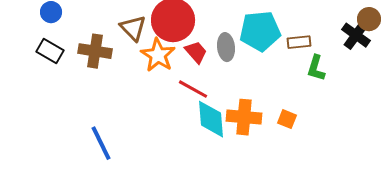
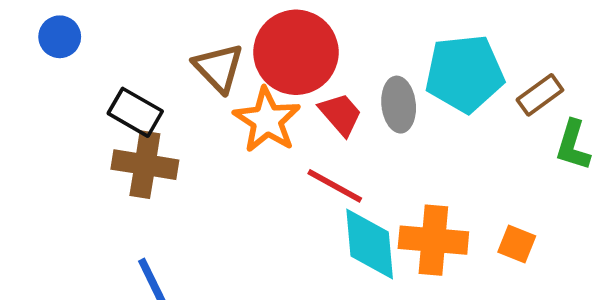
brown rectangle: (299, 42) -> (540, 95), turned -30
black rectangle: (50, 51) -> (135, 112), moved
brown cross: (95, 51) -> (145, 165), moved

